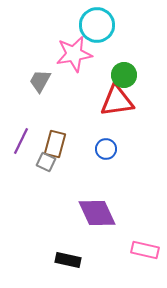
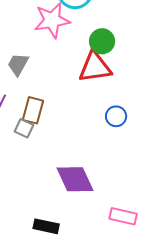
gray trapezoid: (40, 81) -> (18, 64), moved
blue circle: (106, 149) -> (116, 116), moved

